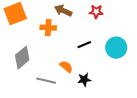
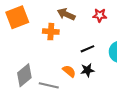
gray diamond: (22, 58) -> (24, 75), moved
black star: (84, 80) -> (87, 70), moved

